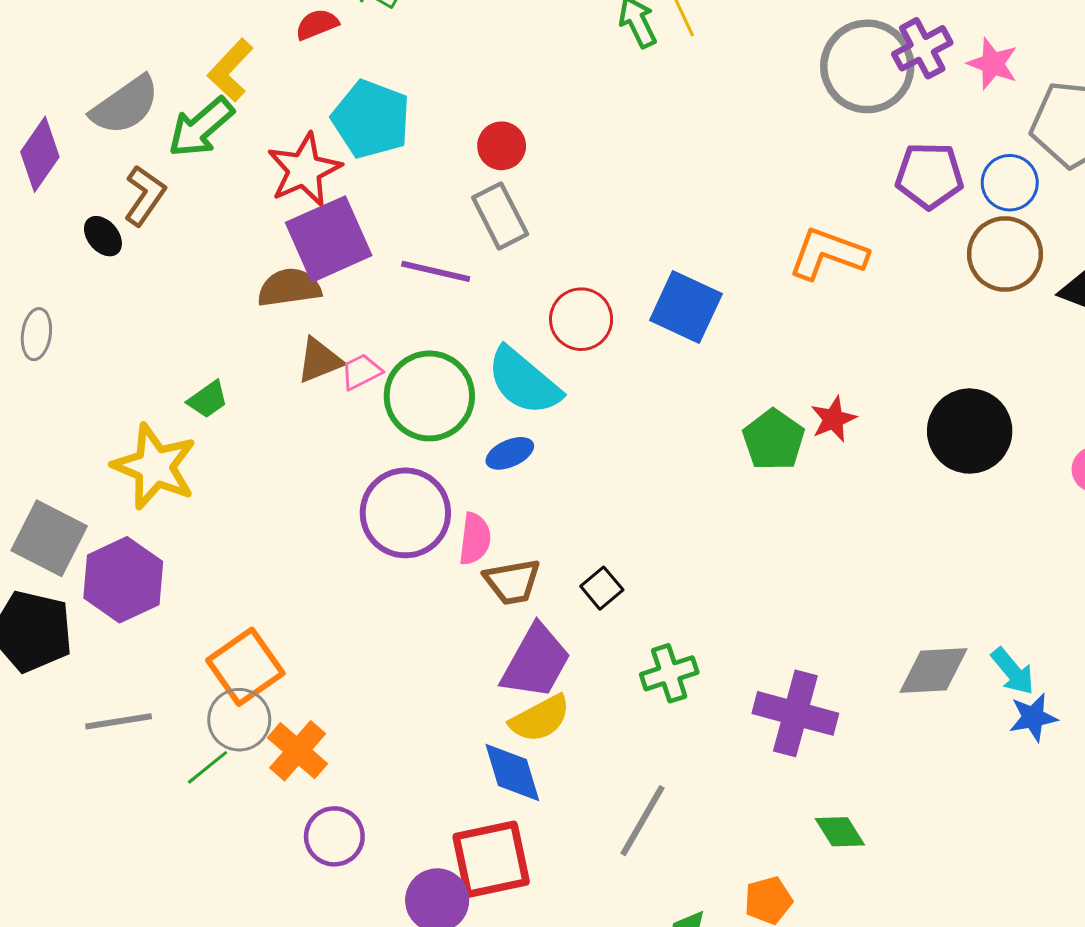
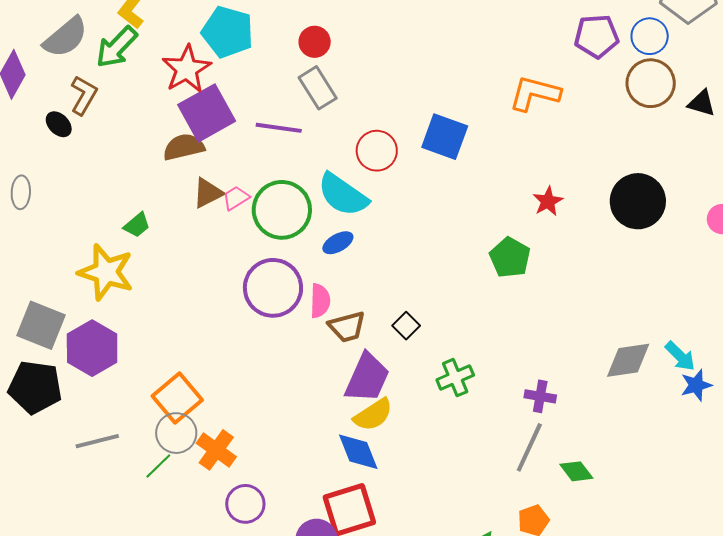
green pentagon: (774, 440) -> (510, 257), moved
purple cross: (795, 713) -> (540, 396), size x0.6
gray line: (643, 821) -> (529, 447), moved

